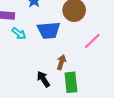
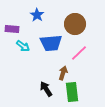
pink line: (92, 41) -> (79, 53), moved

